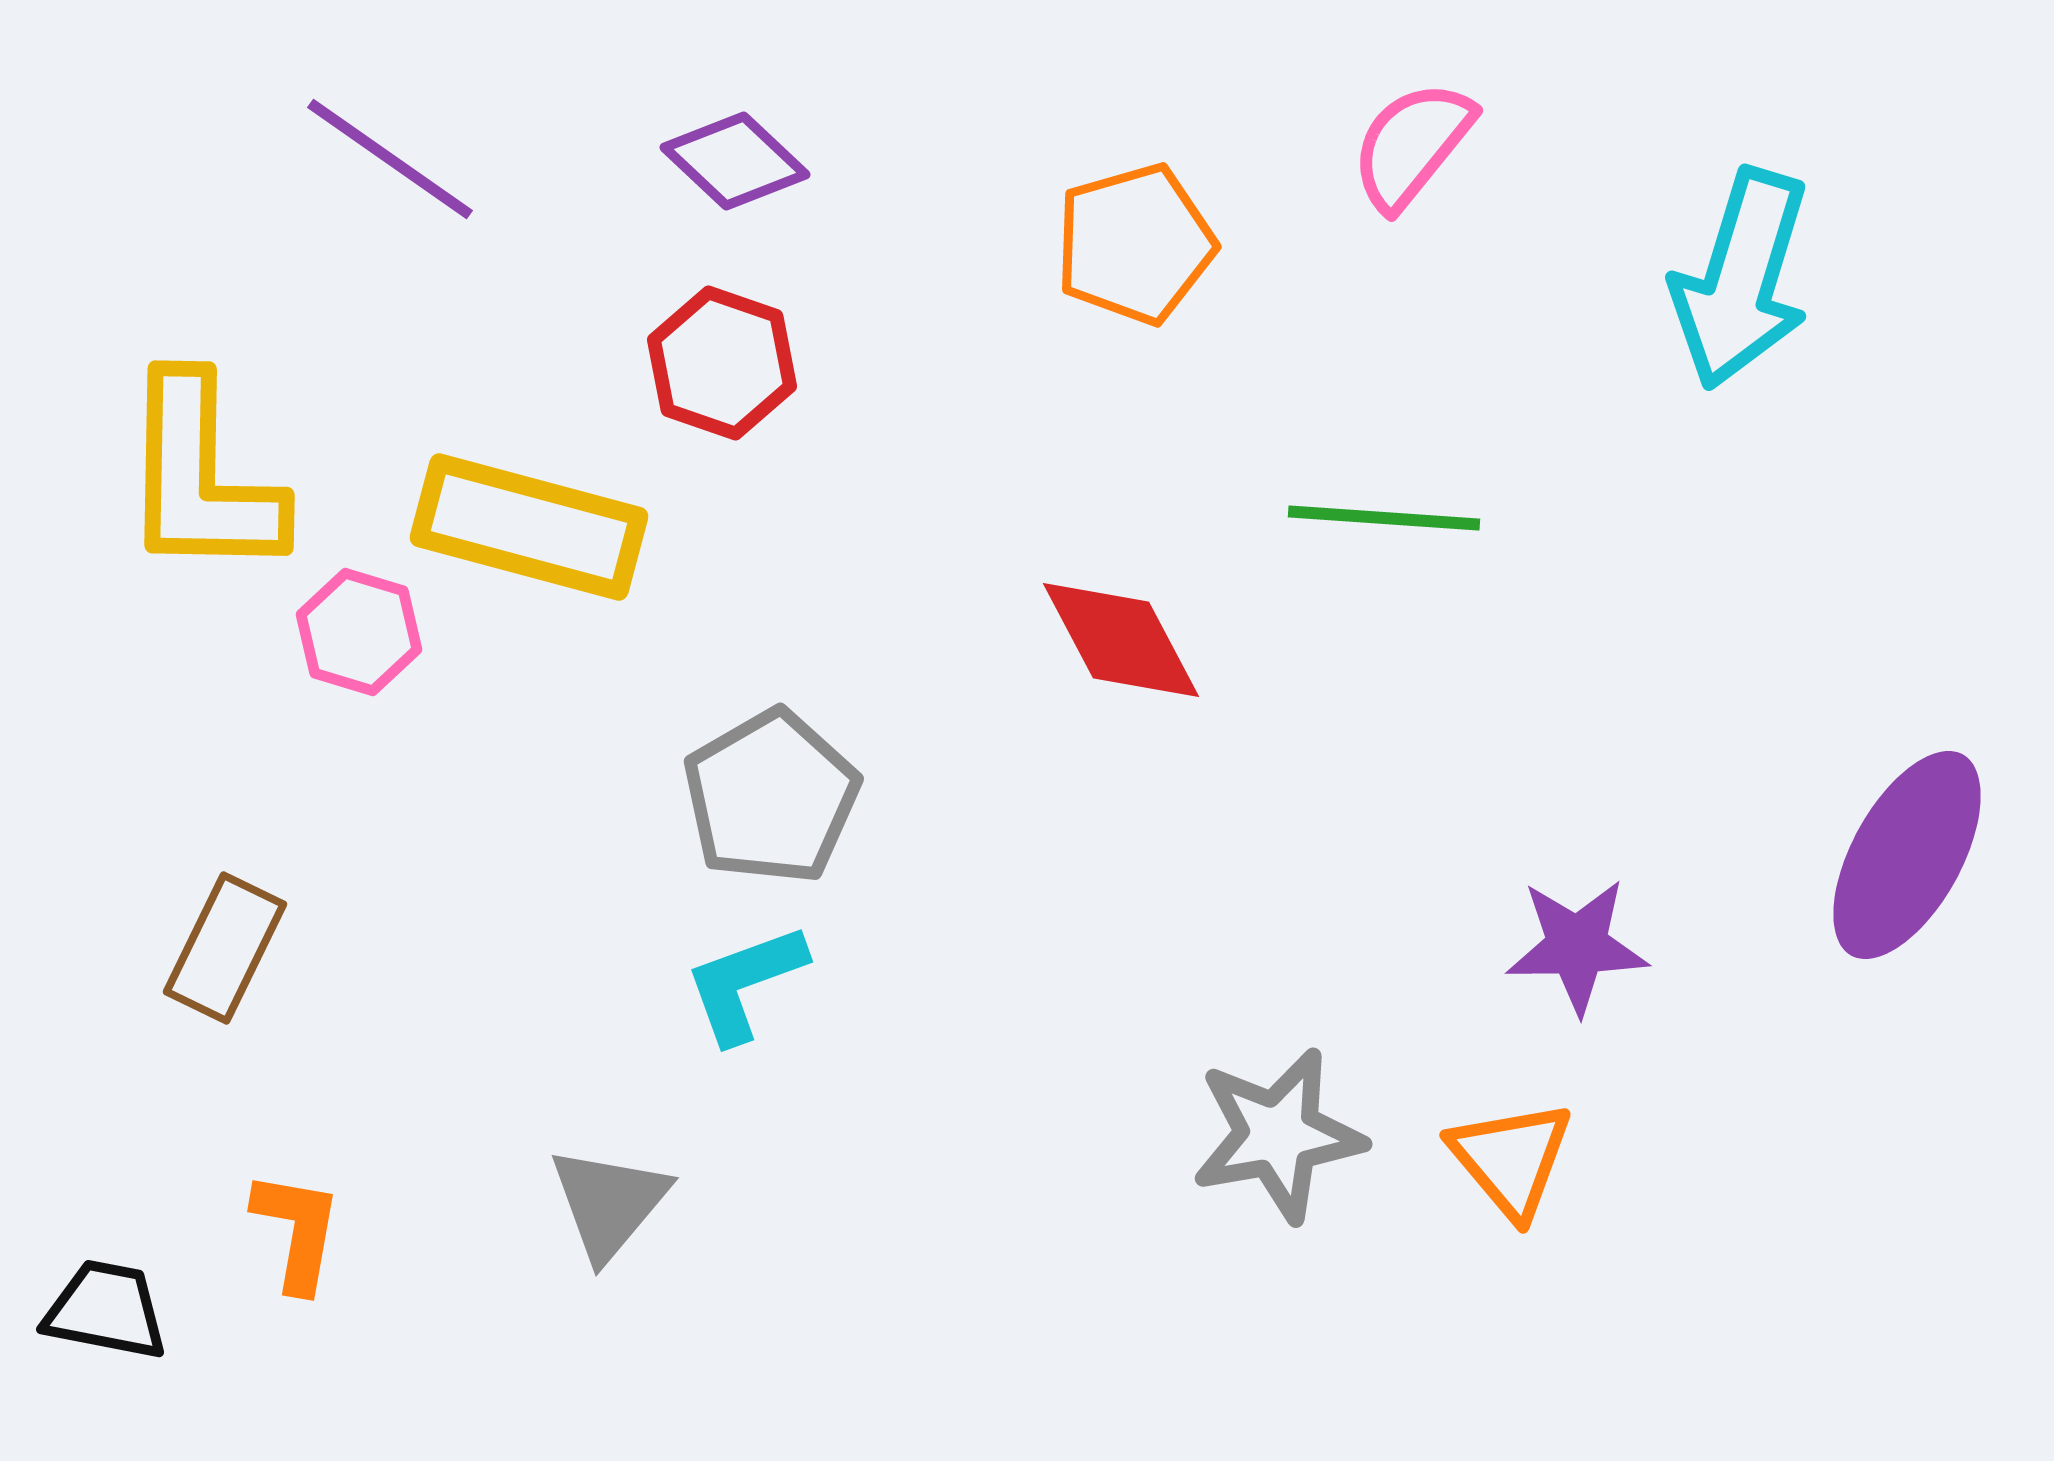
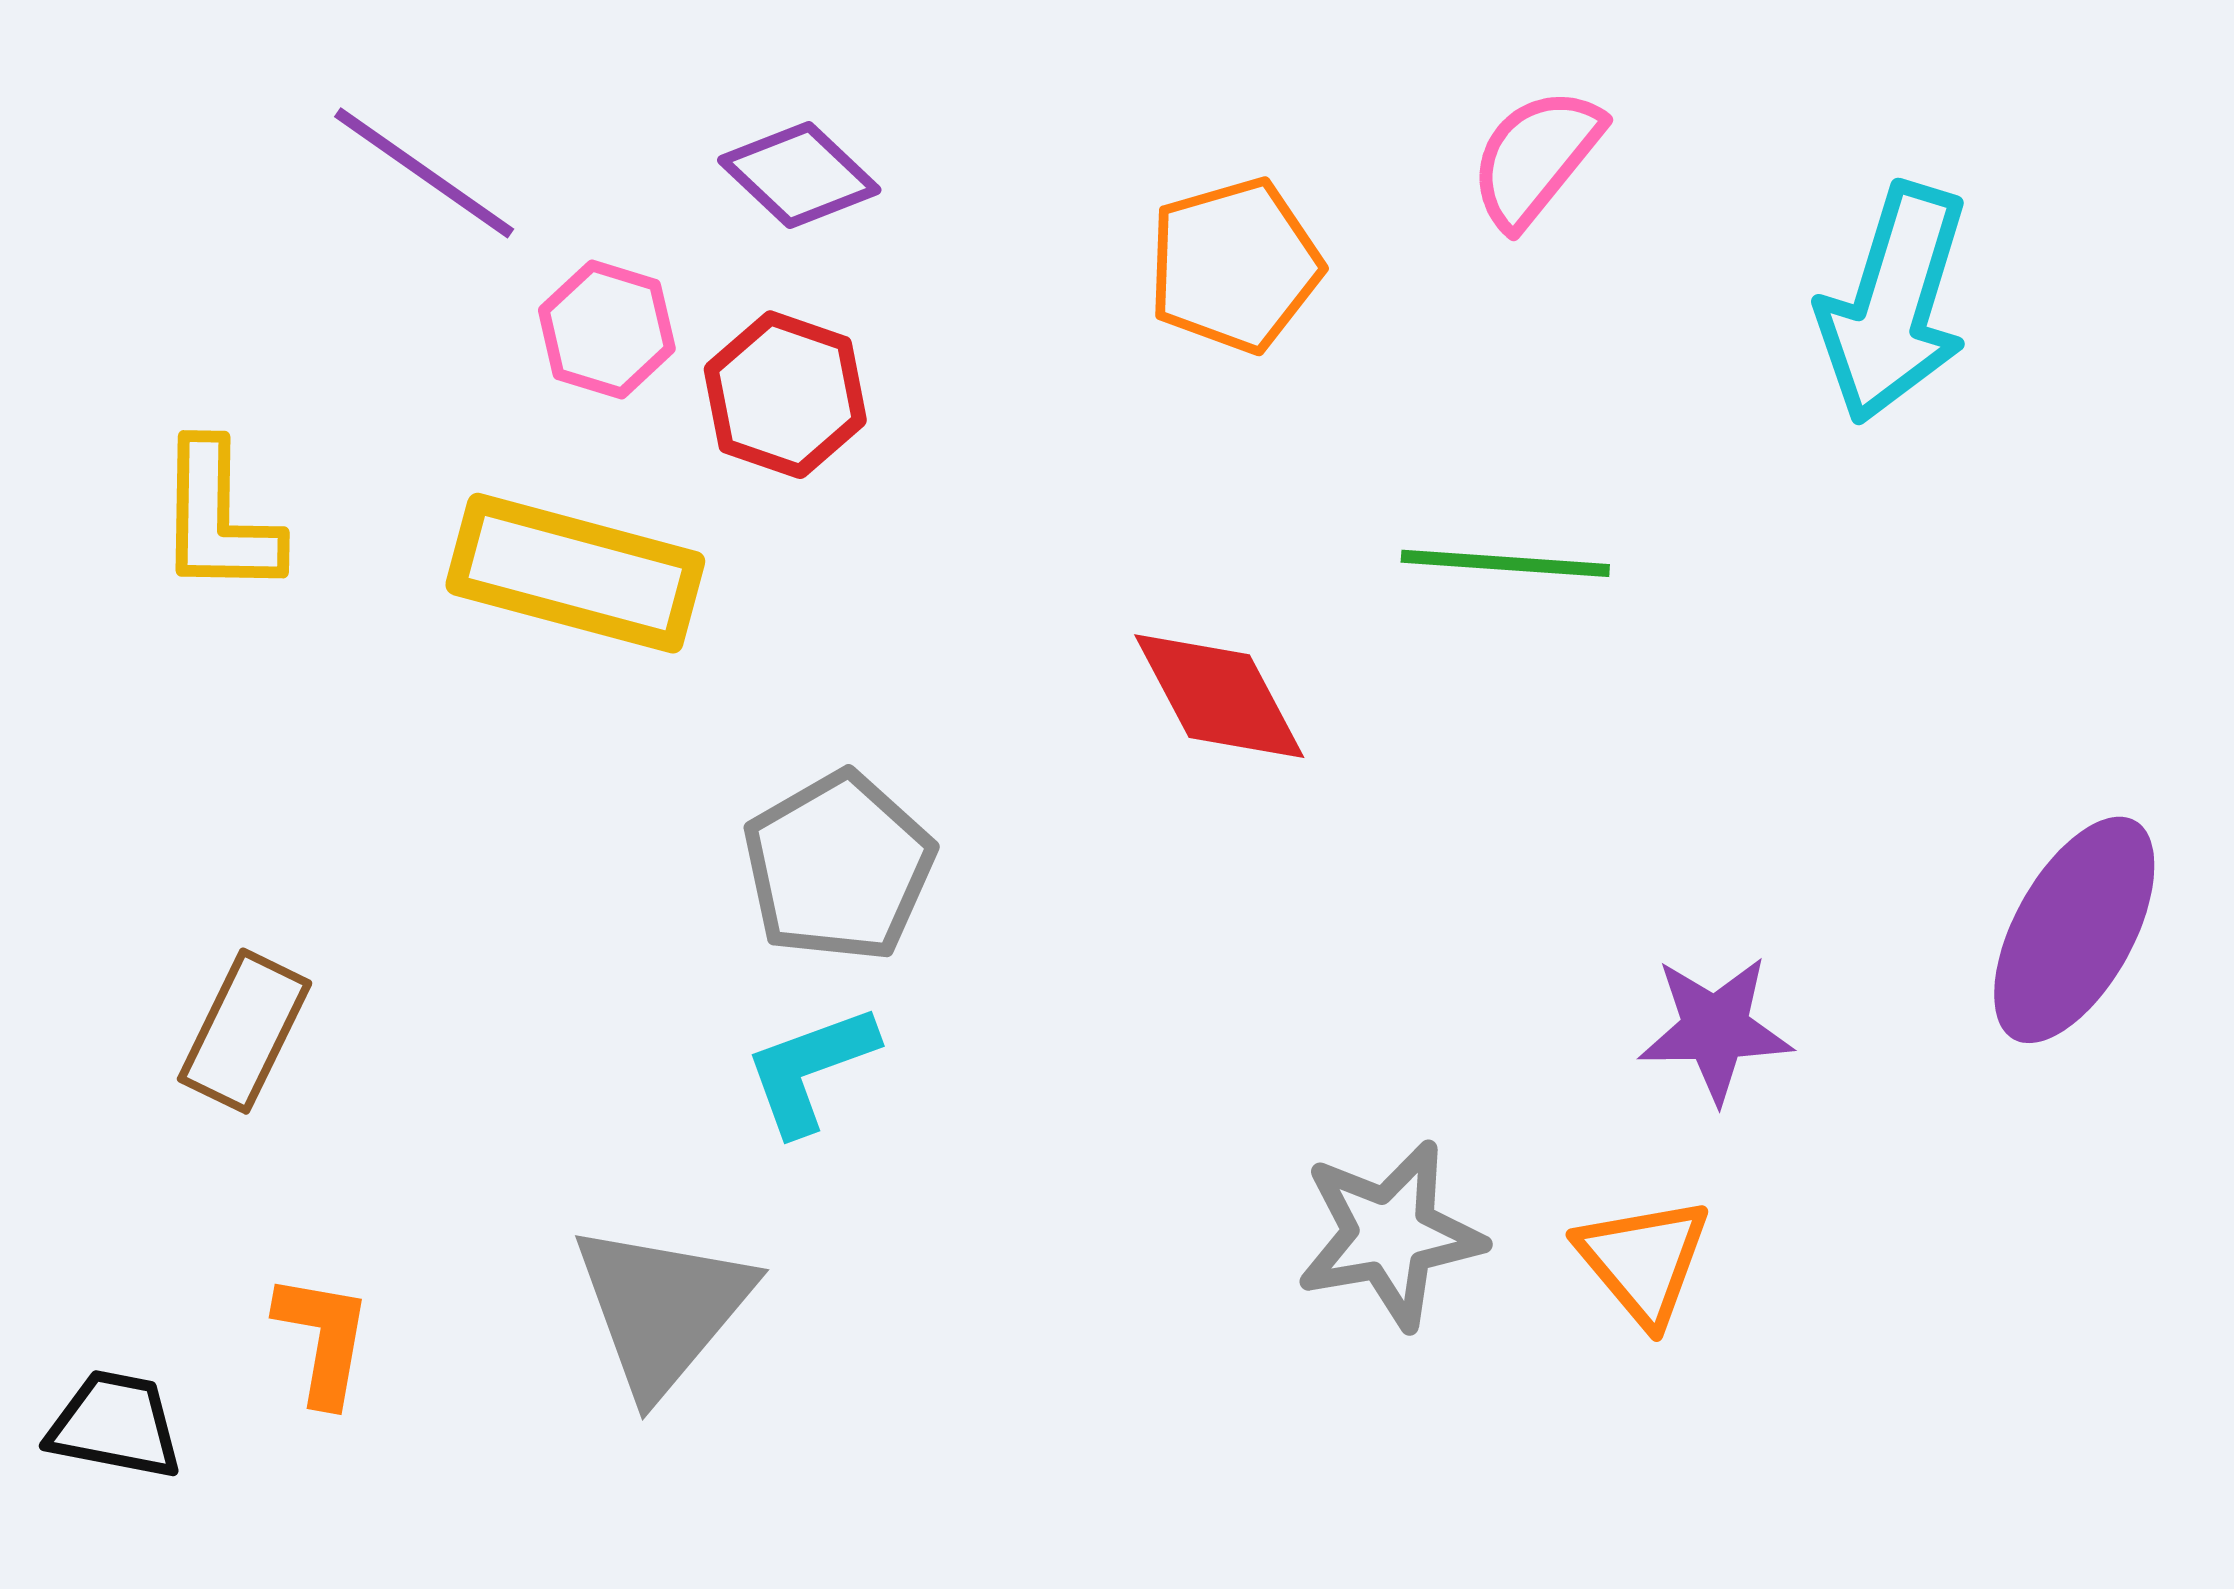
yellow L-shape: (201, 477) -> (218, 519), size x0.7
pink hexagon: (359, 632) -> (607, 329), moved
gray triangle: (609, 1203) -> (662, 1308), size x1.4

